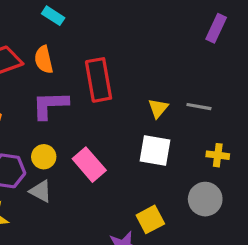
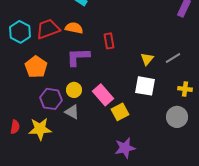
orange semicircle: (44, 60) -> (74, 28), turned 114
red rectangle: (99, 80) -> (109, 41), size x0.6
gray line: (199, 107) -> (173, 58), turned -42
yellow square: (150, 219) -> (120, 112), moved

